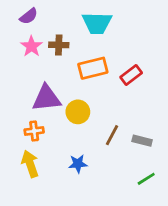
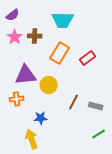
orange rectangle: (93, 68) -> (60, 53), turned -45
yellow arrow: (30, 164) -> (32, 139), moved
blue star: (78, 164) -> (41, 118), moved

